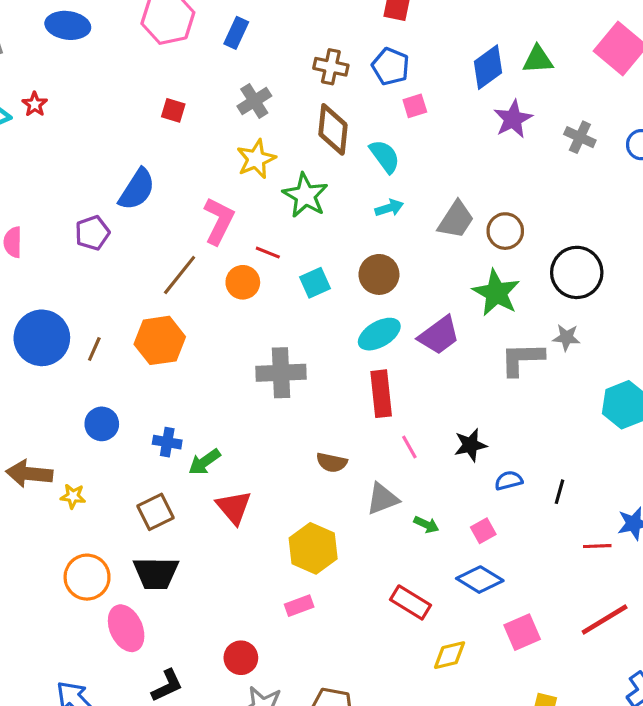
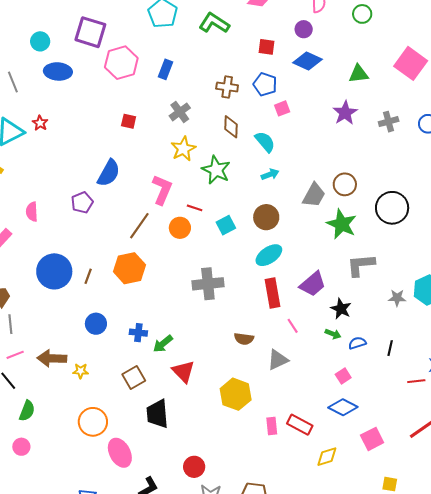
blue diamond: (488, 67) -> (308, 61), moved, turned 64
brown diamond: (333, 129) -> (231, 127), size x0.7
gray cross: (580, 137) -> (389, 122), turned -36
gray trapezoid: (456, 220) -> (314, 195), moved
purple trapezoid: (439, 335) -> (313, 284), moved
gray star: (566, 337) -> (397, 298), moved
black star: (470, 445) -> (341, 309), moved, turned -30
green arrow: (426, 525) -> (333, 334), moved
black trapezoid: (156, 573) -> (157, 414), moved, turned 88
pink rectangle: (299, 606) -> (272, 426), moved, turned -72

